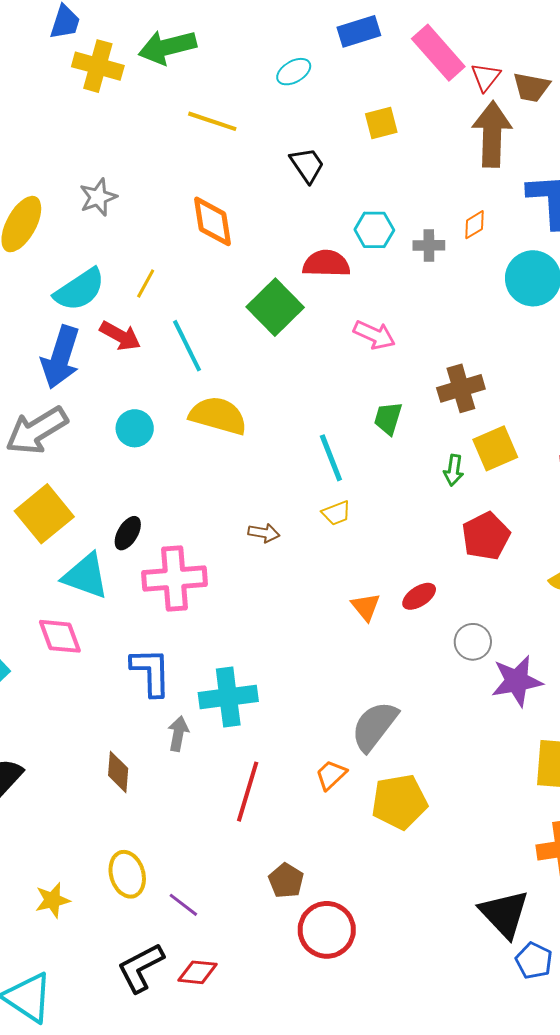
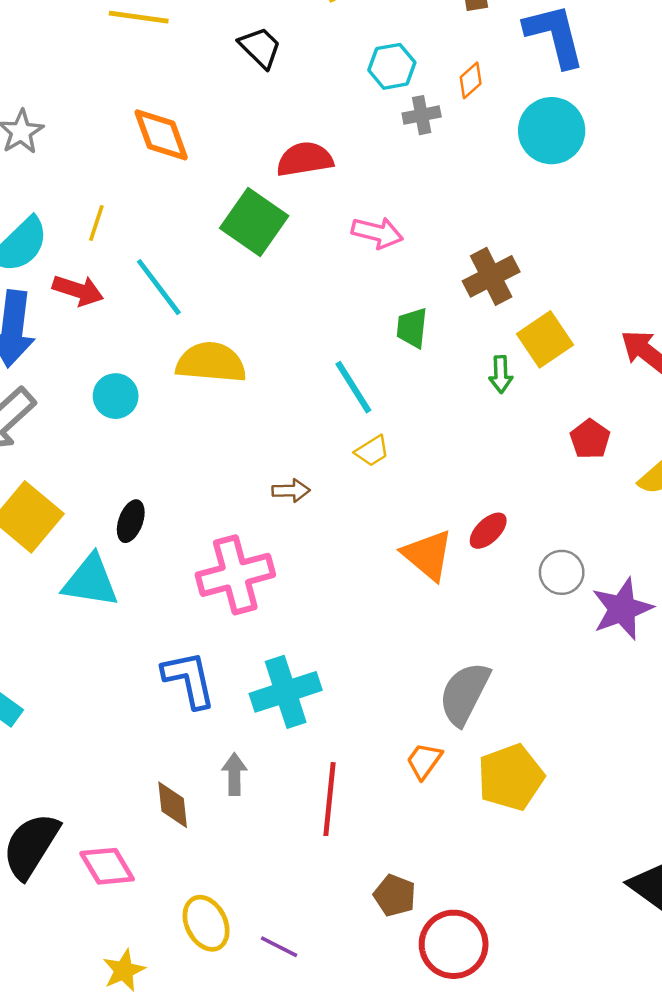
cyan hexagon: (374, 230) -> (392, 66), moved
red pentagon: (486, 536) -> (590, 439), moved, size x0.7
pink cross: (174, 578) -> (235, 575), moved
orange triangle: (366, 607) -> (428, 555), size x1.5
pink diamond: (60, 636) -> (107, 866), moved
gray arrow: (178, 734) -> (234, 774), moved

